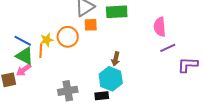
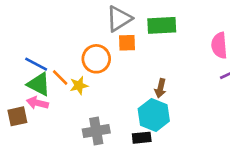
yellow star: (47, 40) -> (79, 86), moved
orange line: (41, 51) -> (60, 78), turned -48
pink arrow: (24, 70) -> (37, 103), turned 49

